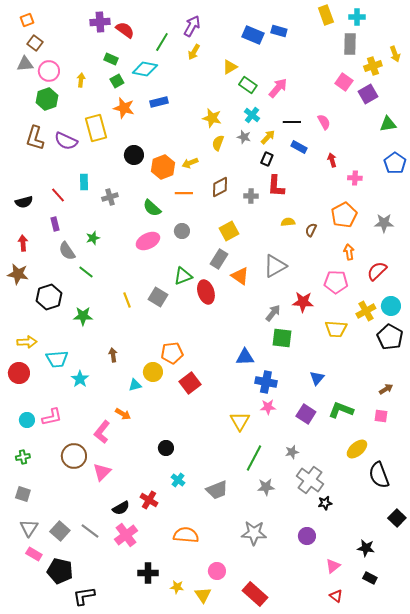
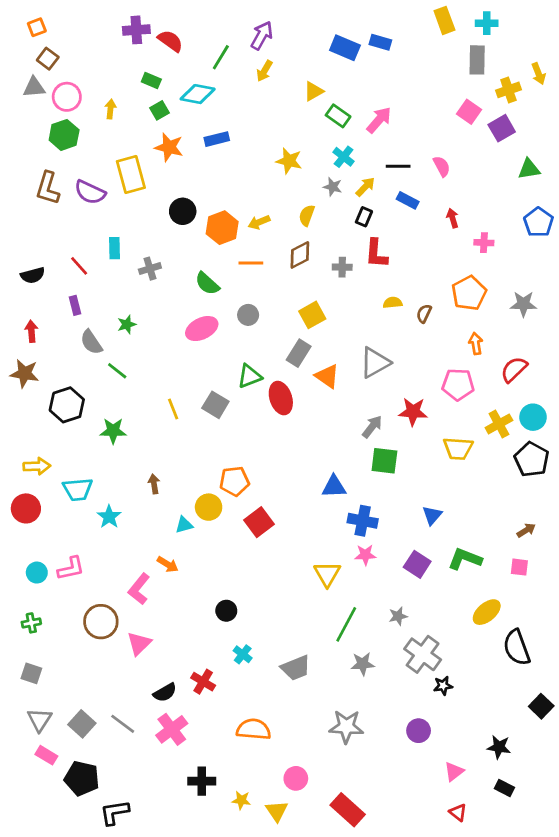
yellow semicircle: (218, 143) -> (307, 215), moved

